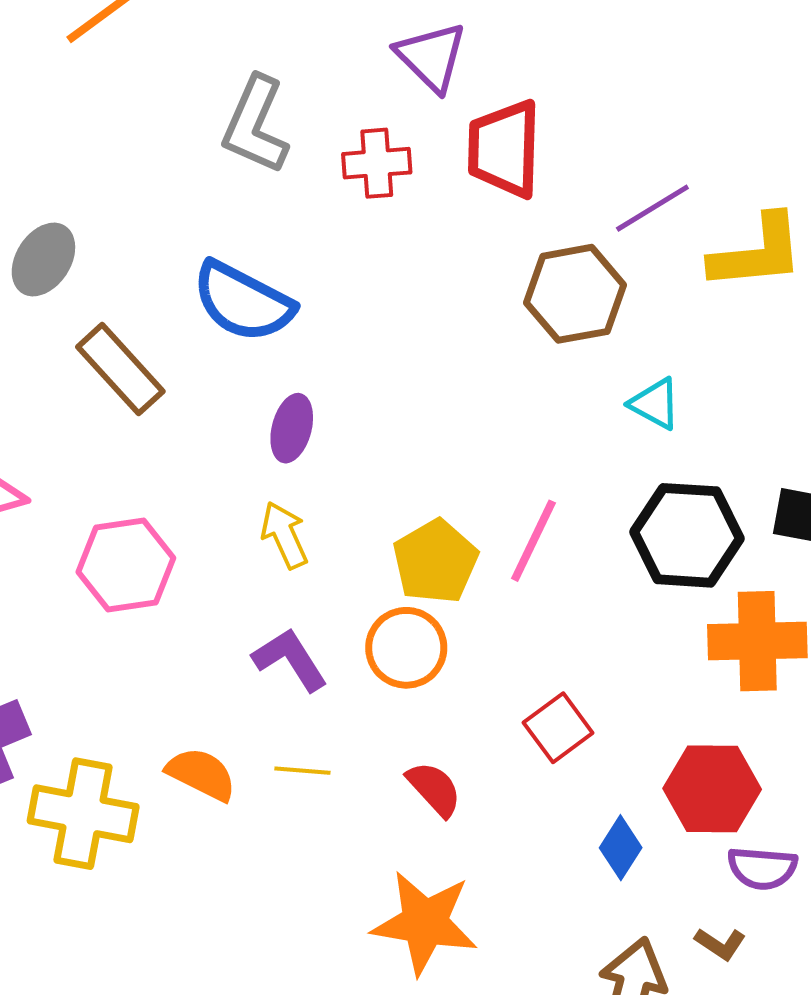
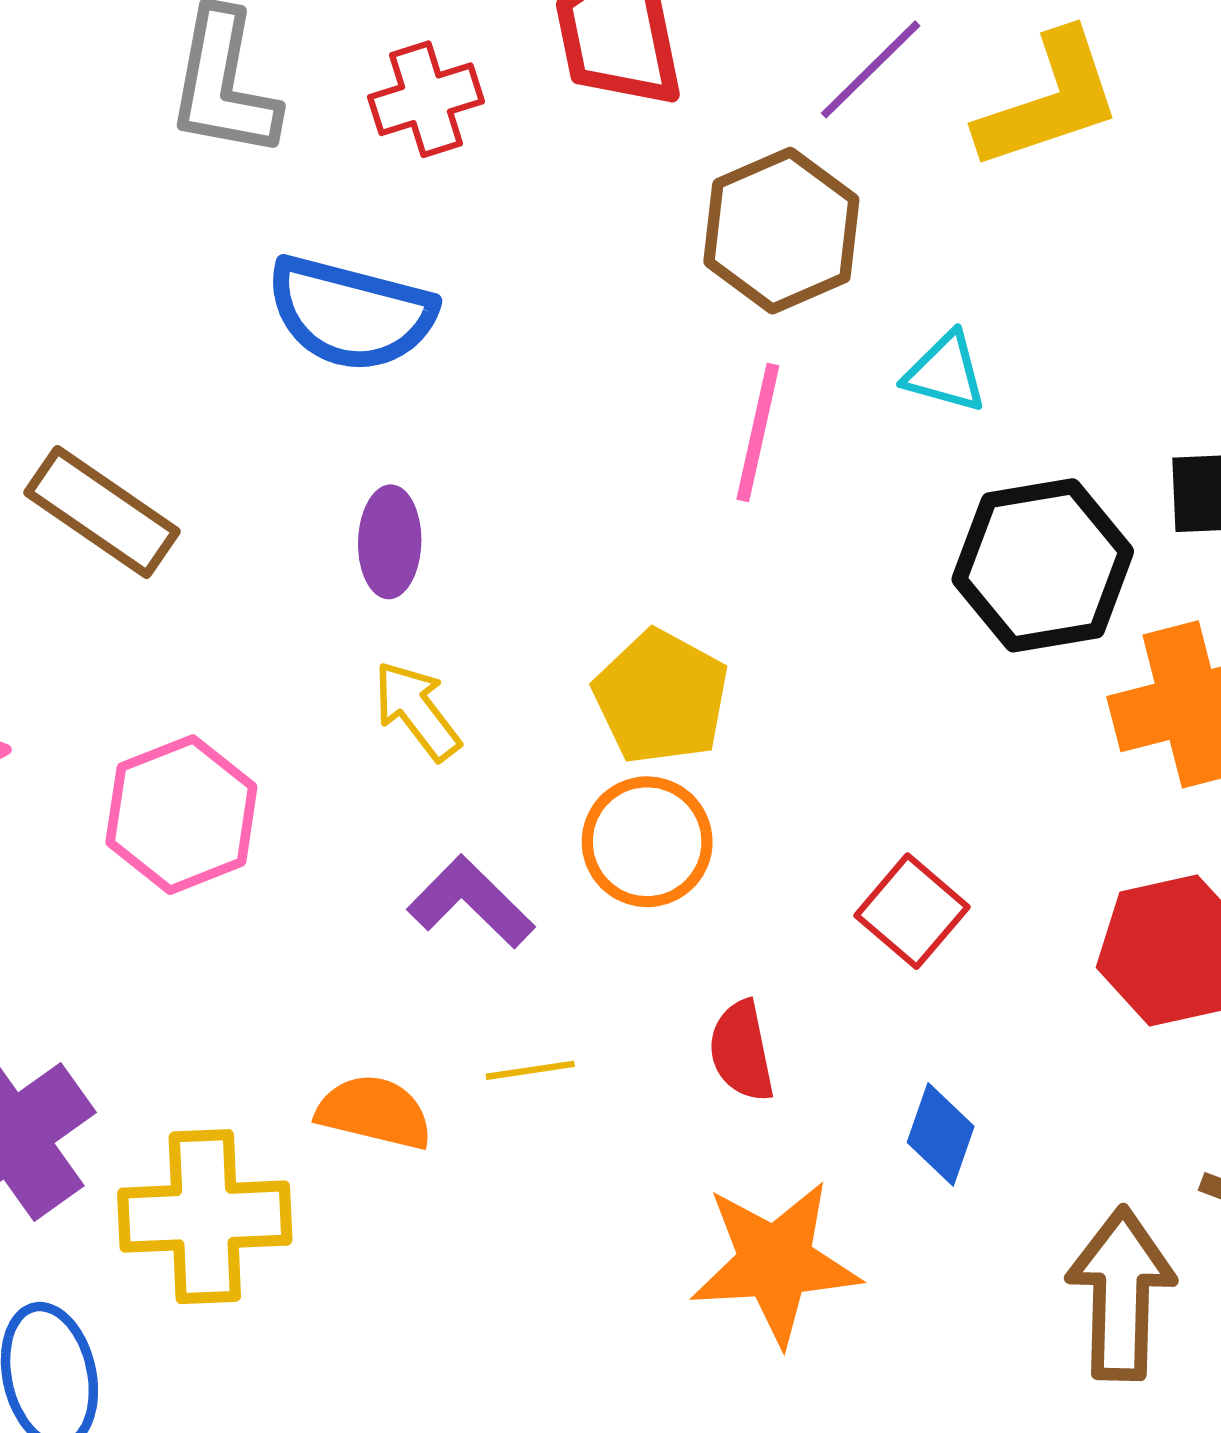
blue semicircle: (243, 302) -> (351, 313), moved
pink line: (533, 541) -> (758, 432), moved
red semicircle: (434, 789) -> (742, 1051), turned -136
blue diamond: (621, 848) -> (941, 1134), moved

